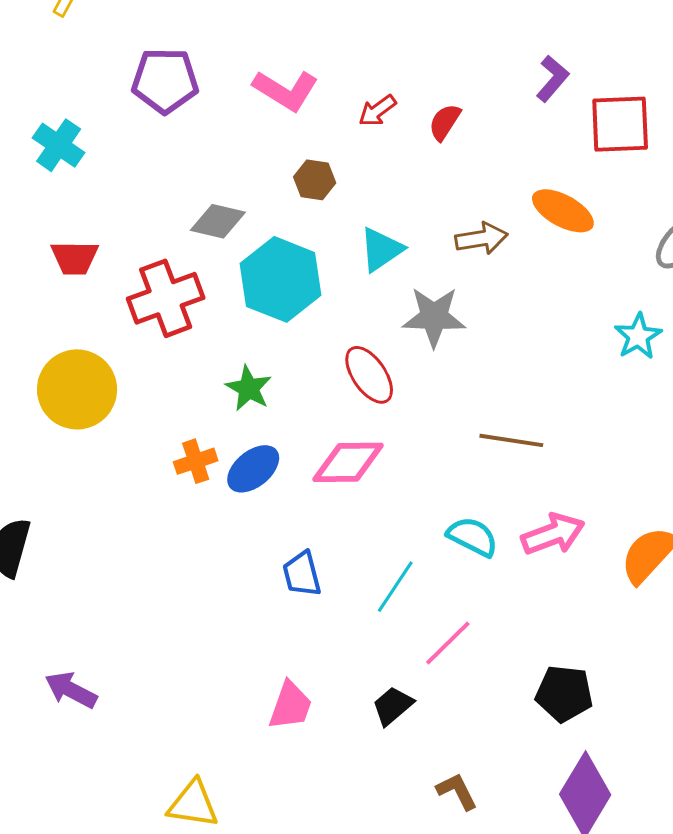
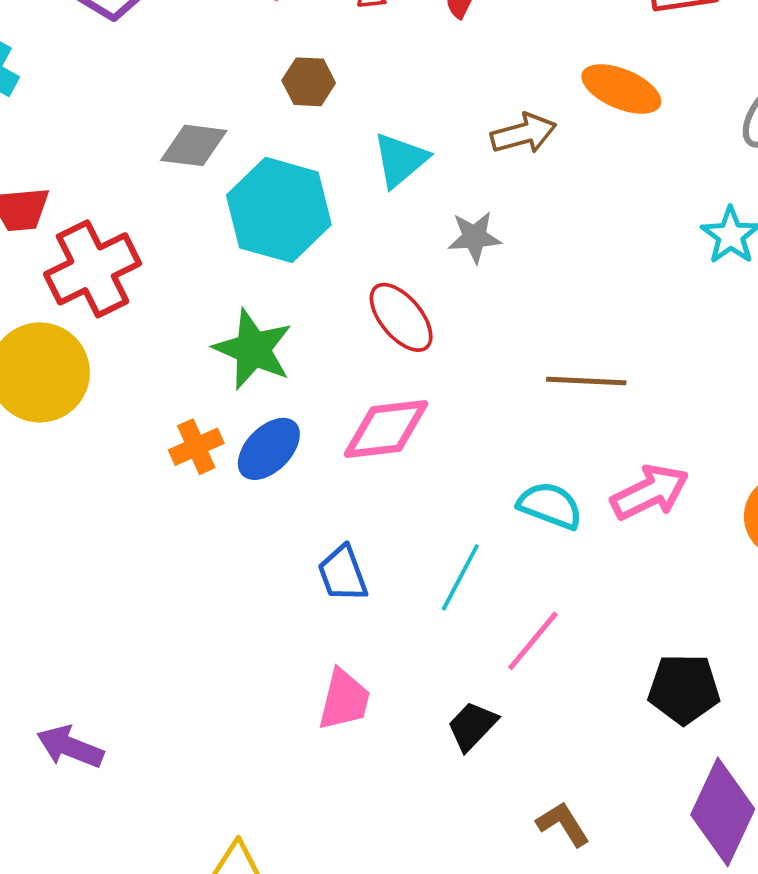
red cross: (166, 298) -> (93, 269), moved
gray star: (434, 317) -> (474, 237), size x0.7
green star: (249, 388) -> (253, 349), size x1.4
pink trapezoid: (290, 706) -> (344, 700), moved

